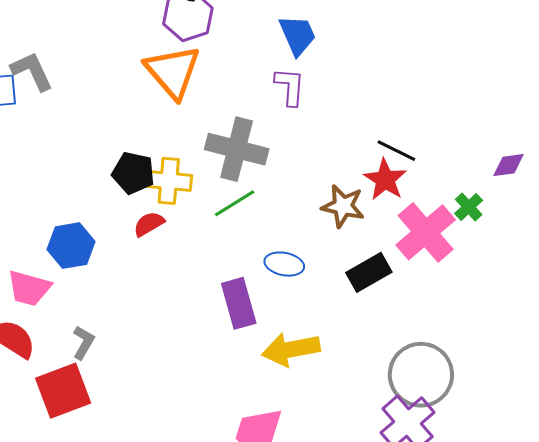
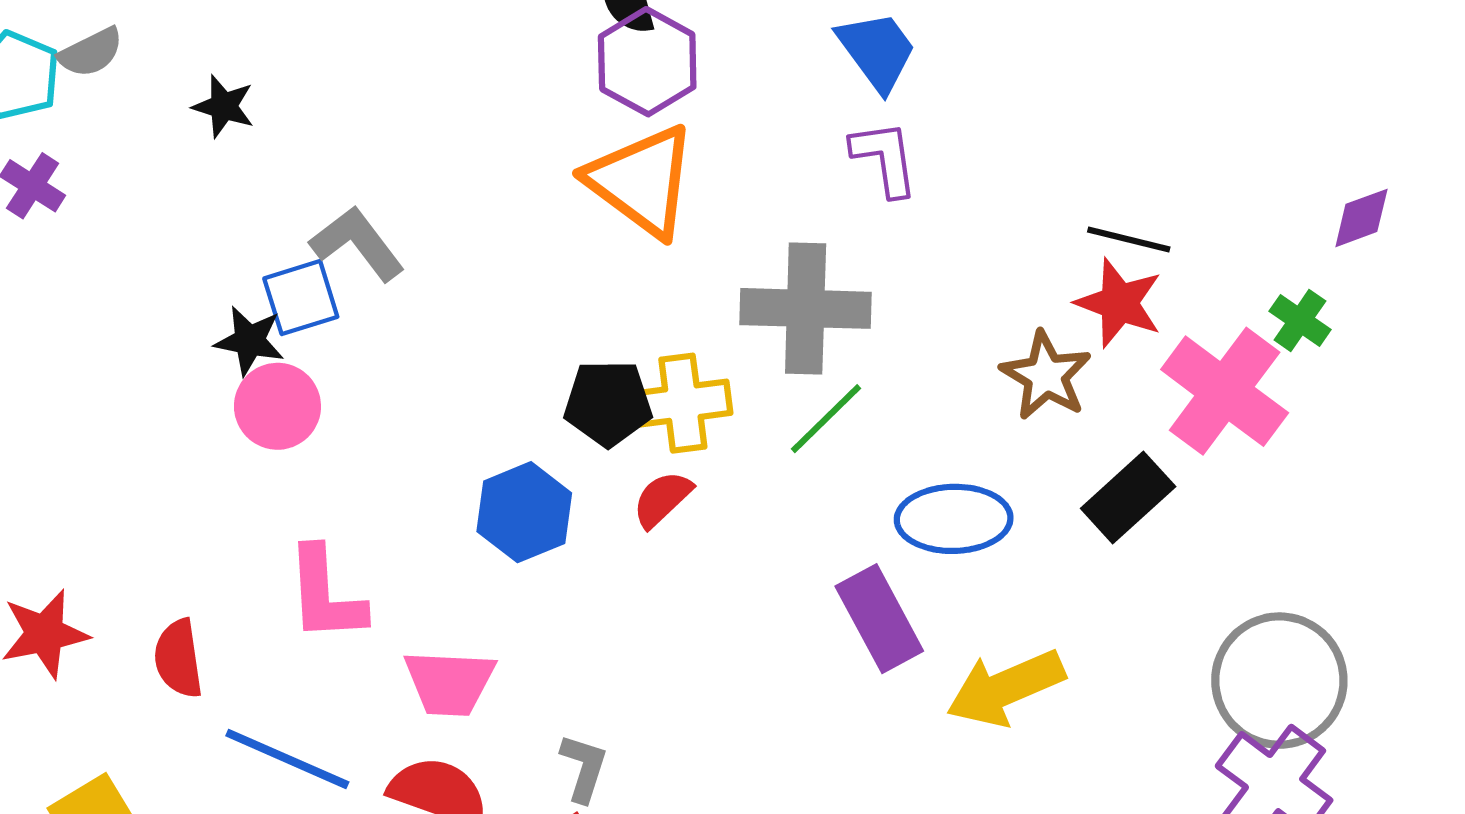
brown star: (343, 206) -> (1046, 376), turned 30
blue hexagon: (71, 246) -> (524, 512), moved
blue ellipse: (284, 264) -> (954, 519), size x1.4

